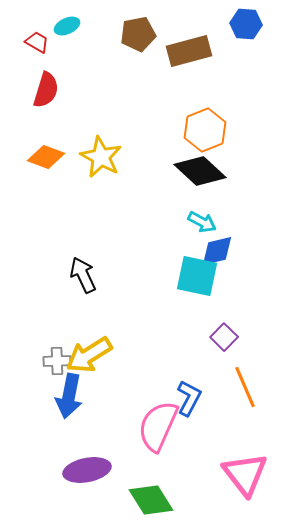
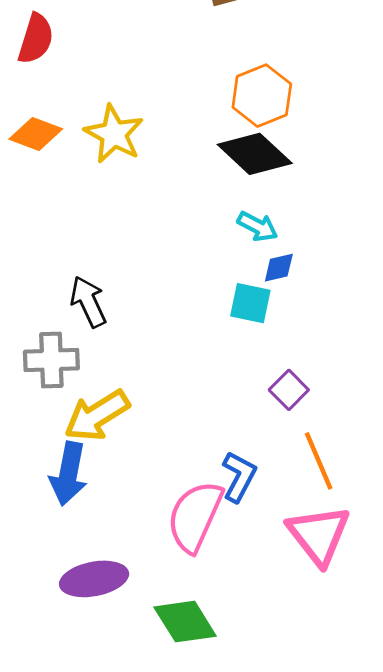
blue diamond: (217, 251) -> (279, 268), size x0.7
cyan square: (197, 276) -> (250, 303), size x0.7
gray cross: (57, 361) -> (51, 360), moved, size x1.4
pink triangle: (245, 474) -> (319, 535), moved

